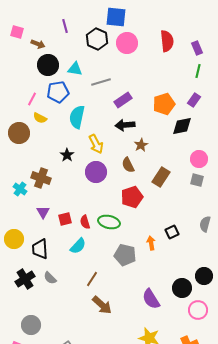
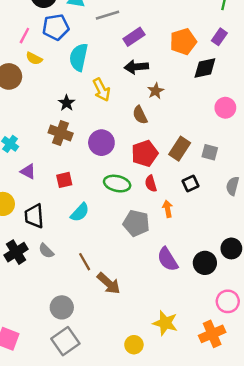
purple circle: (96, 172) -> (101, 143), moved
brown rectangle: (161, 177) -> (180, 149), moved
brown cross: (41, 178) -> (61, 133), moved
gray square: (197, 180) -> (210, 152), moved
purple triangle: (43, 212) -> (28, 171), moved, turned -32
red semicircle: (85, 222) -> (151, 184), moved
black square: (172, 232) -> (190, 184), moved
brown line: (92, 279) -> (85, 262), moved, turned -63
purple semicircle: (151, 299) -> (168, 259), moved
pink circle: (198, 310) -> (228, 301), moved
gray circle: (31, 325) -> (62, 307), moved

